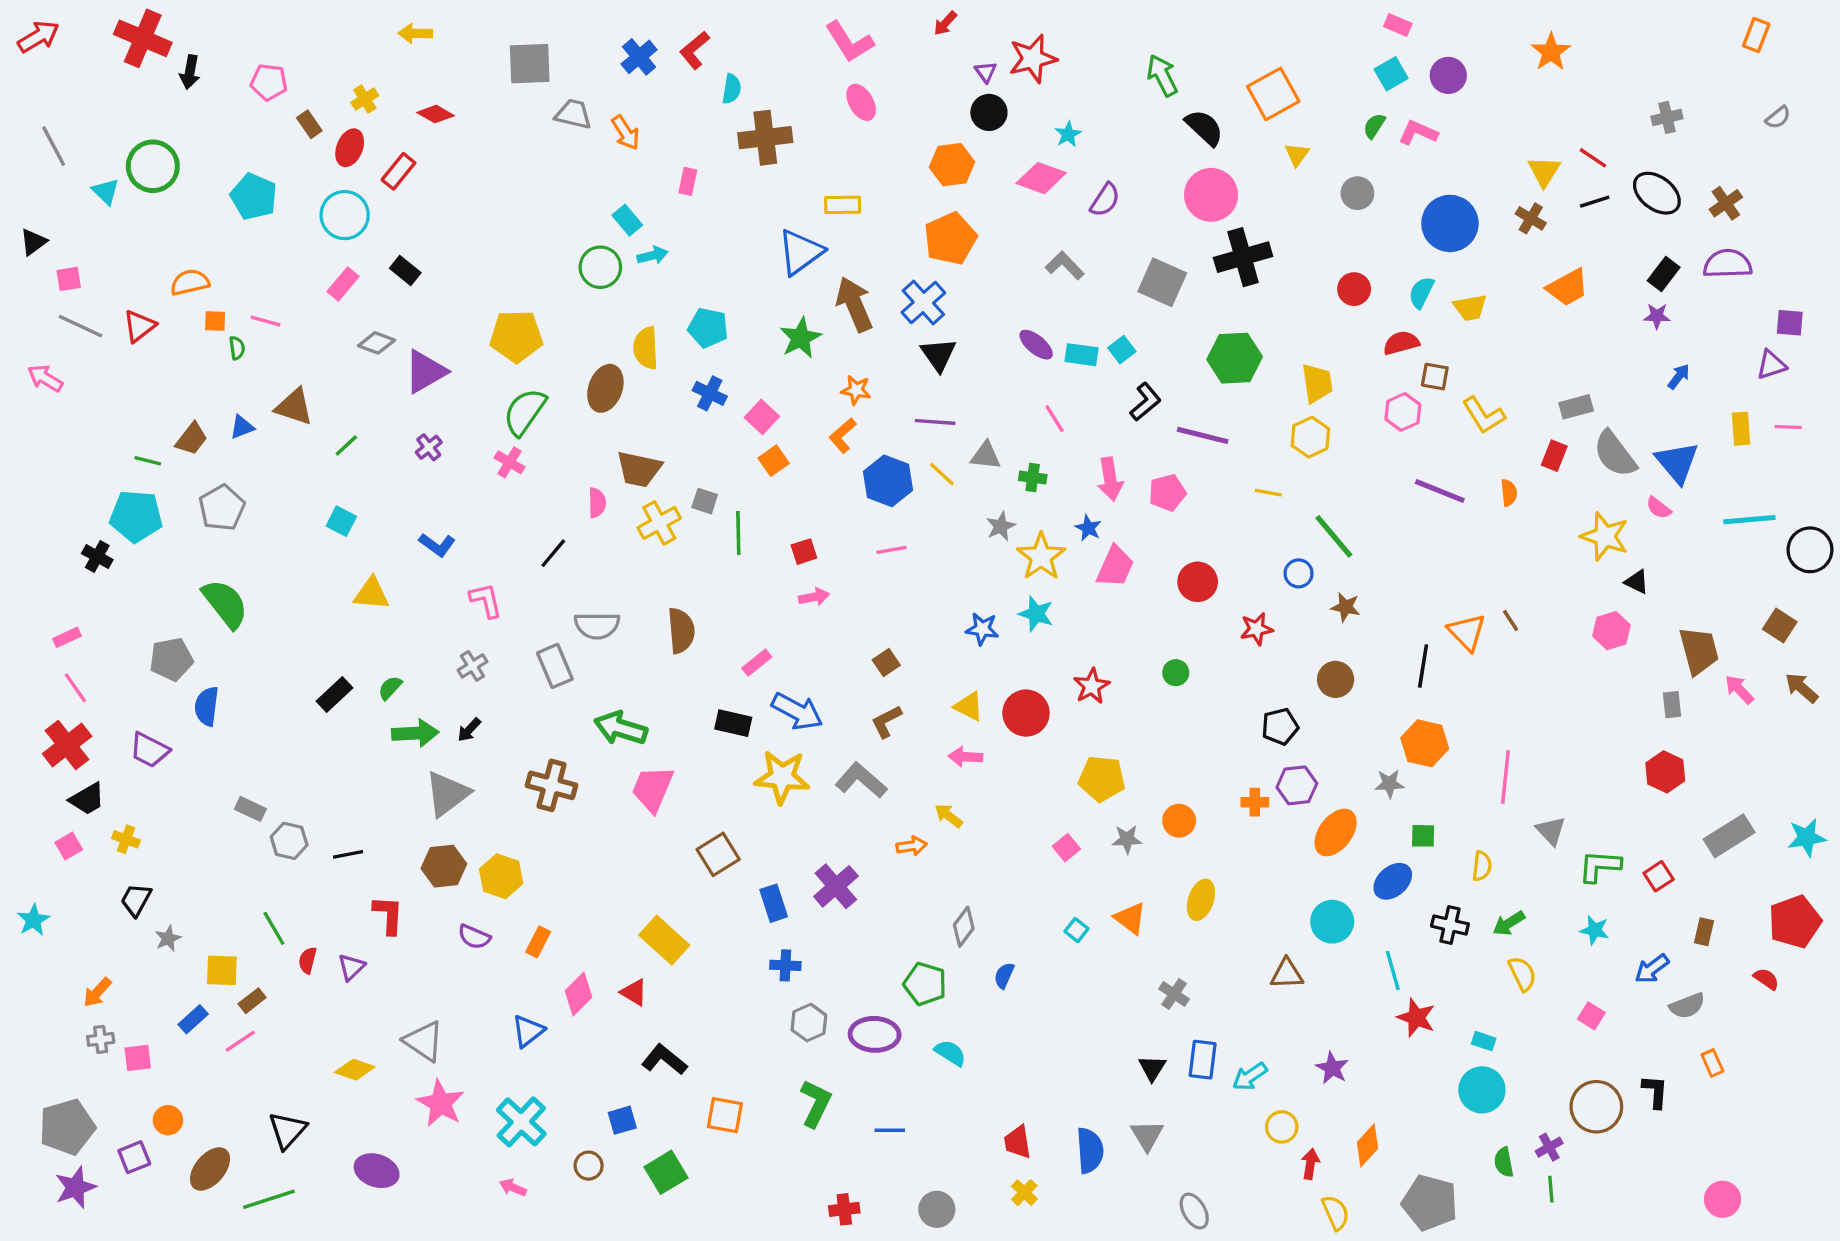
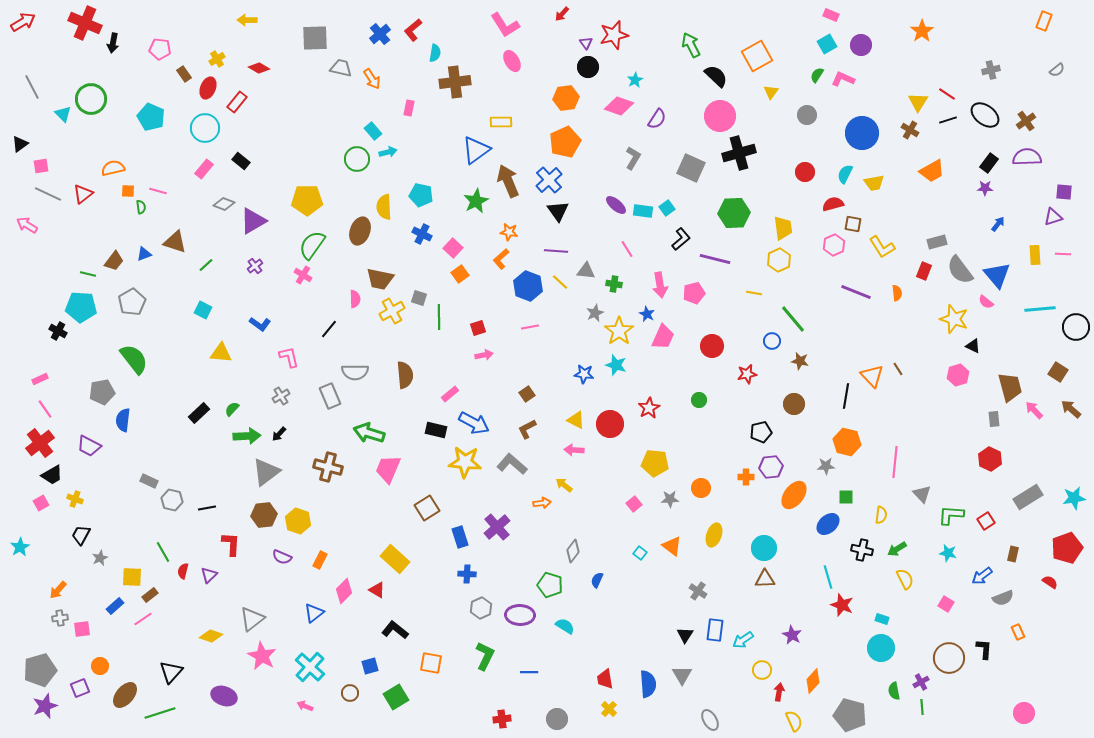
gray L-shape: (1065, 266) -> (633, 158), turned 75
cyan circle: (1332, 922) -> (764, 548), moved
gray triangle: (424, 1041) -> (252, 619), turned 48

